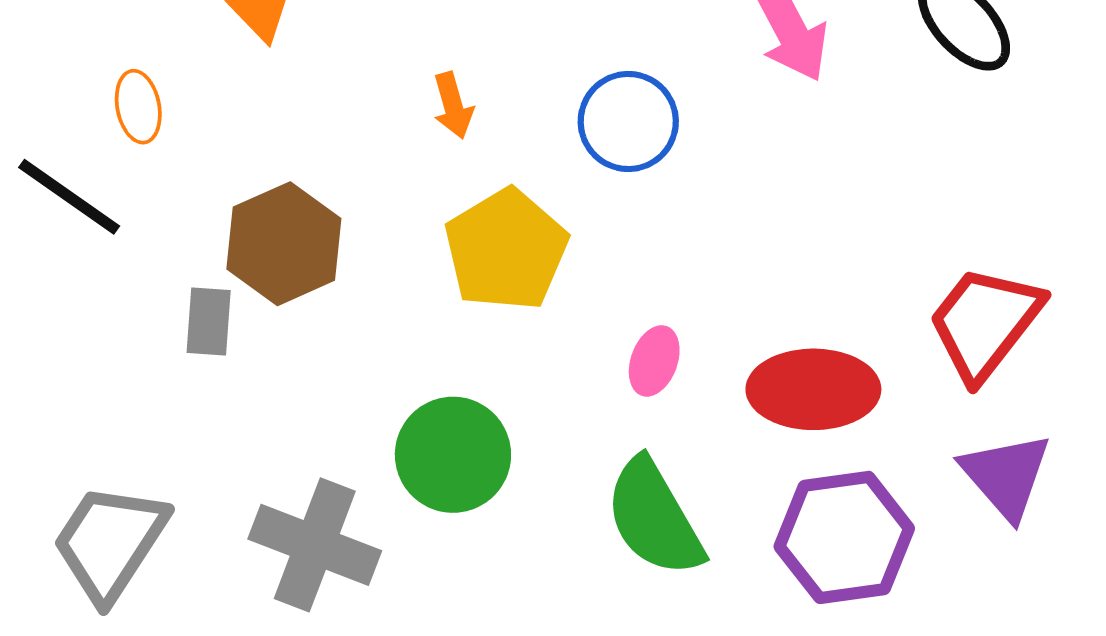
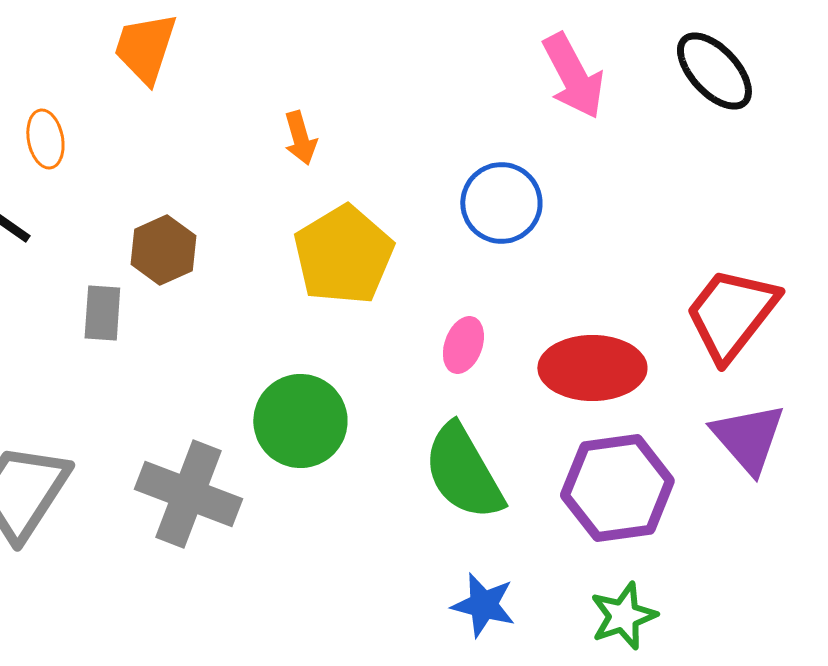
blue circle: (628, 121) -> (501, 203), moved
brown hexagon: (284, 244) -> (163, 250), size x0.7

